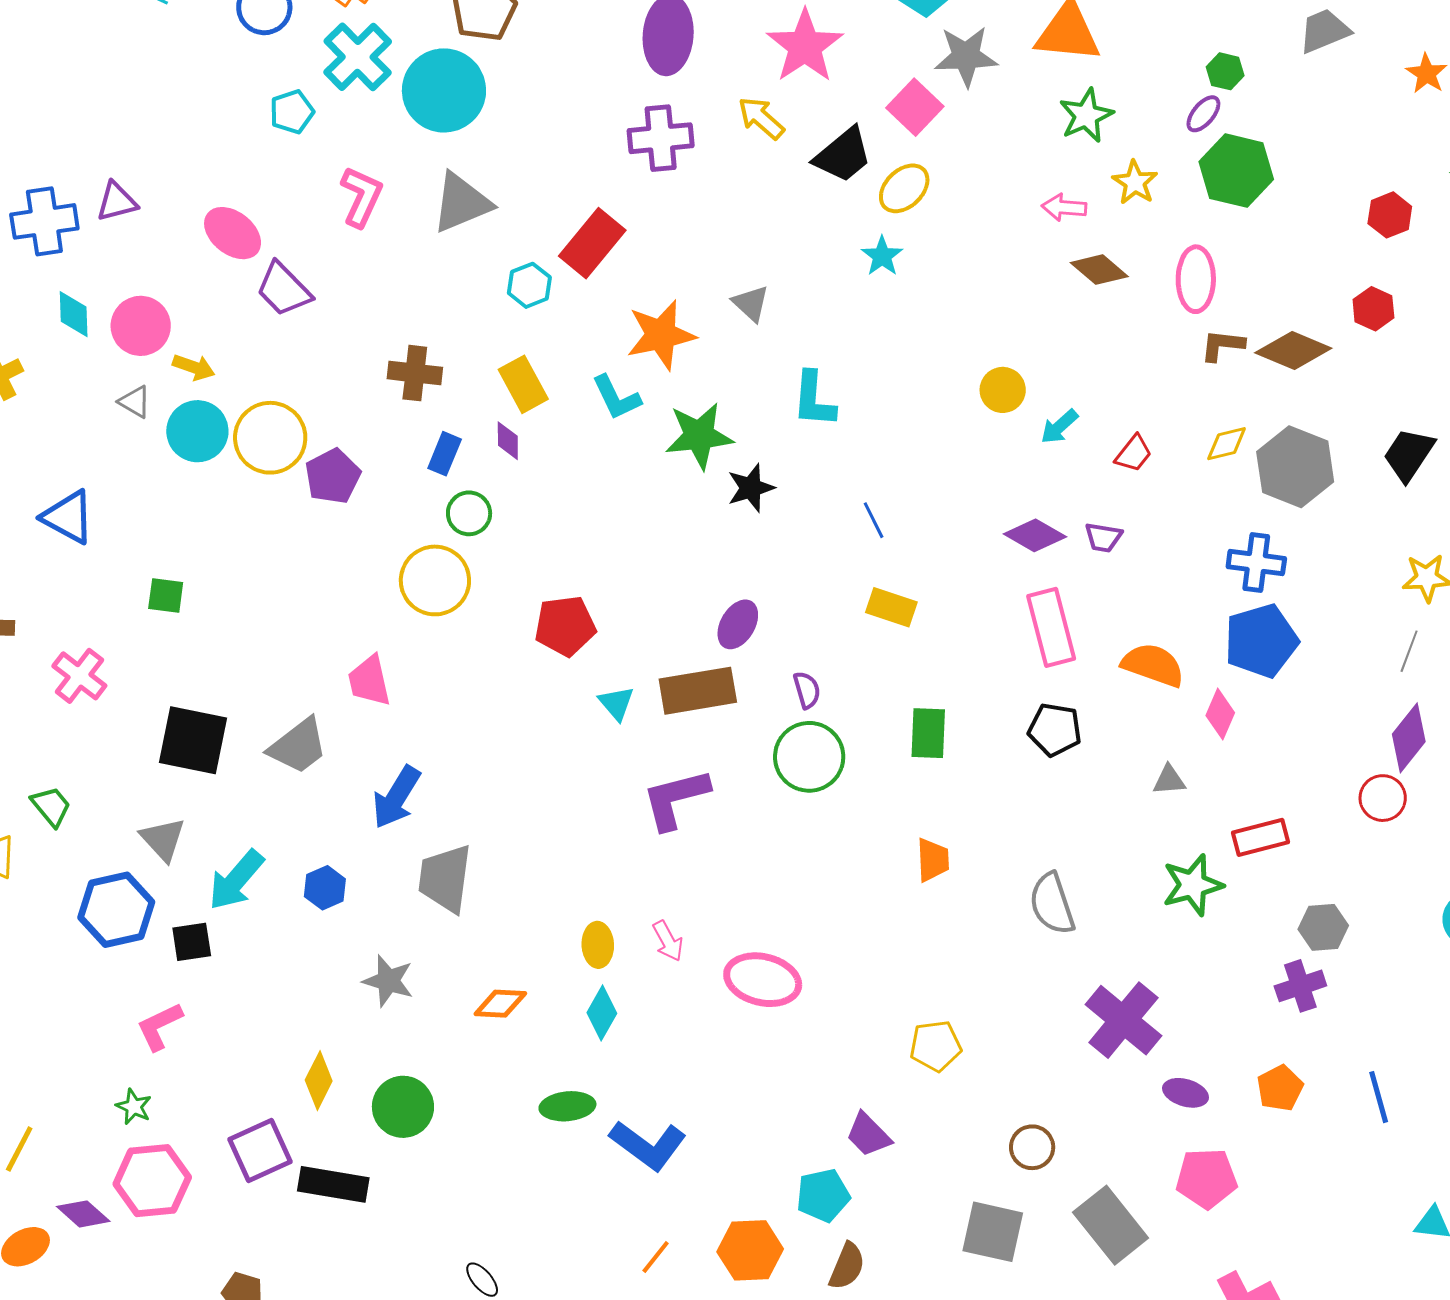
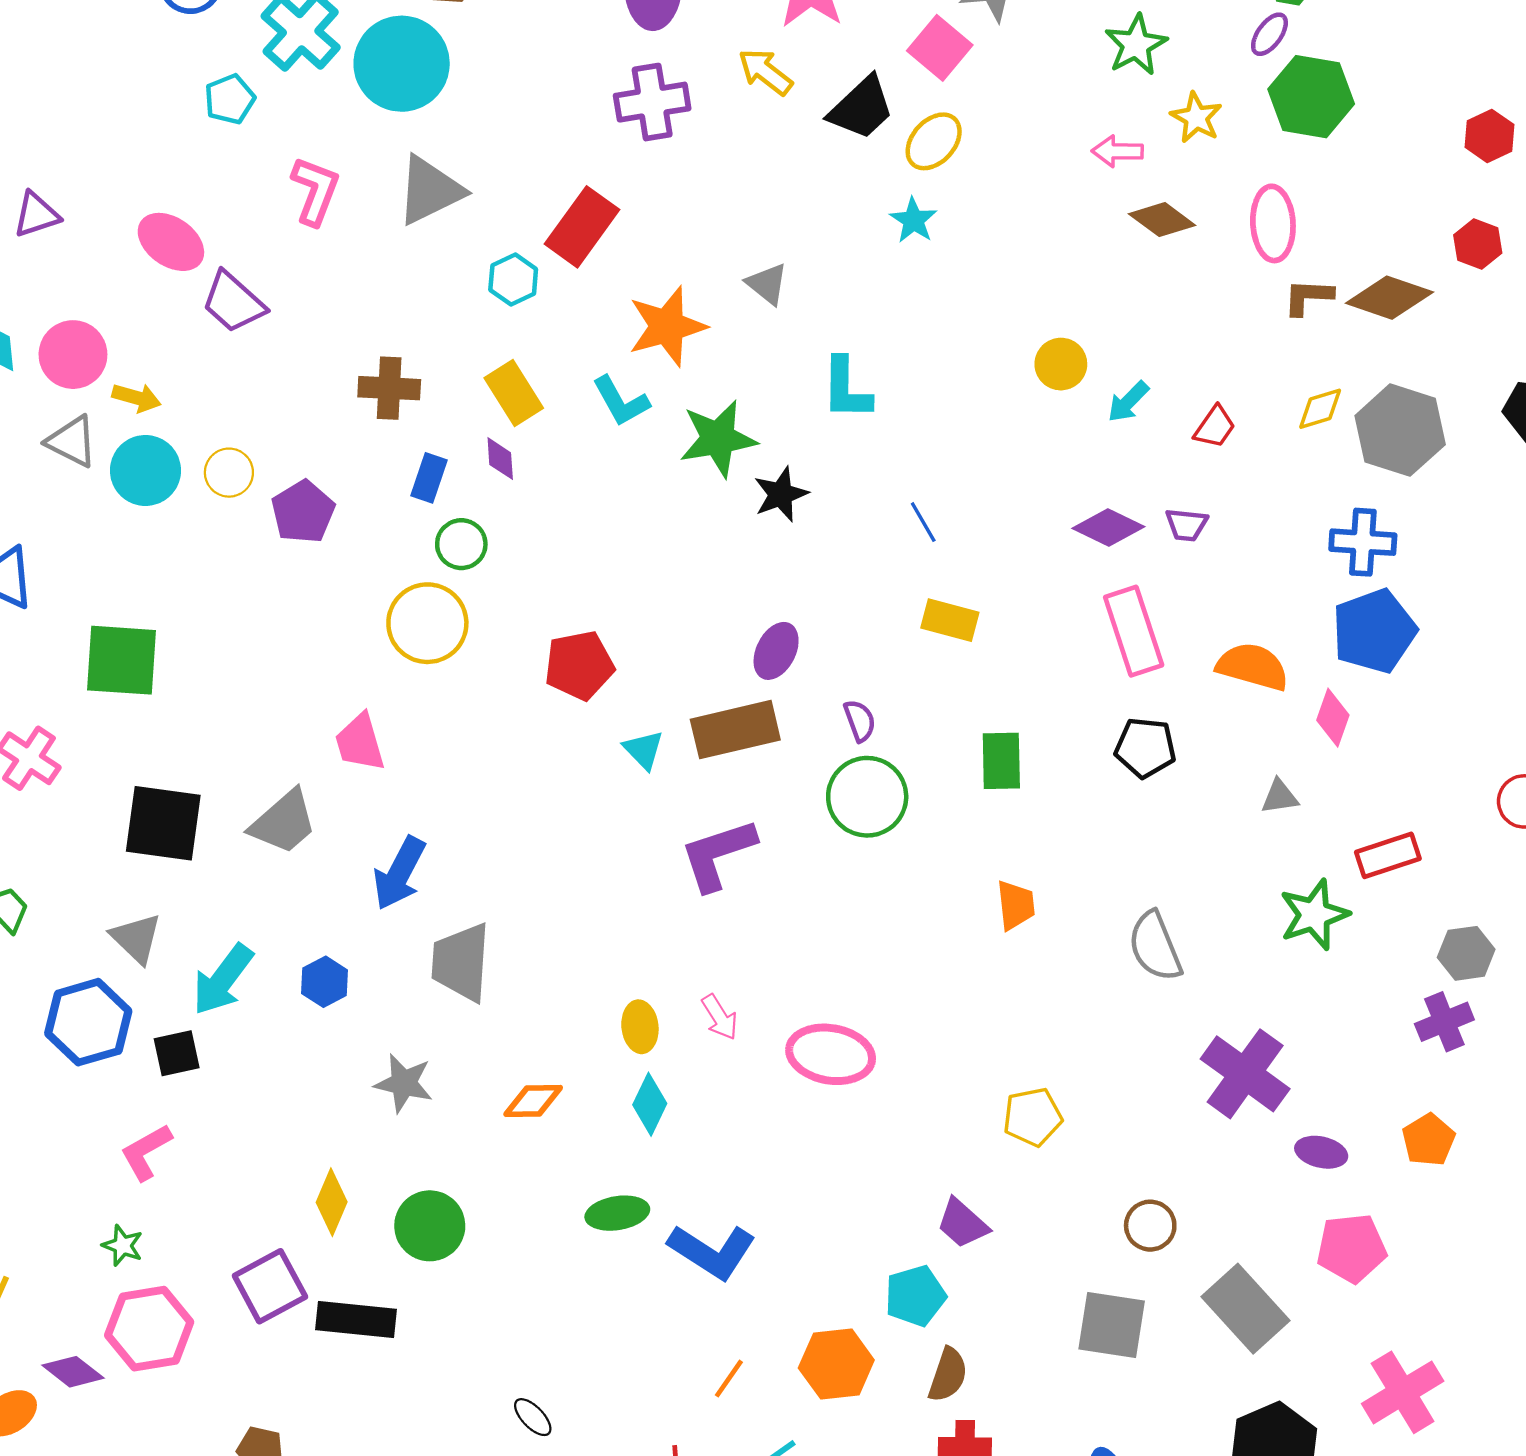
gray triangle: (135, 402) -> (72, 442), size x1.4
yellow circle: (270, 438) -> (229, 473), size x0.6
green square: (166, 595) -> (121, 660), size x1.8

